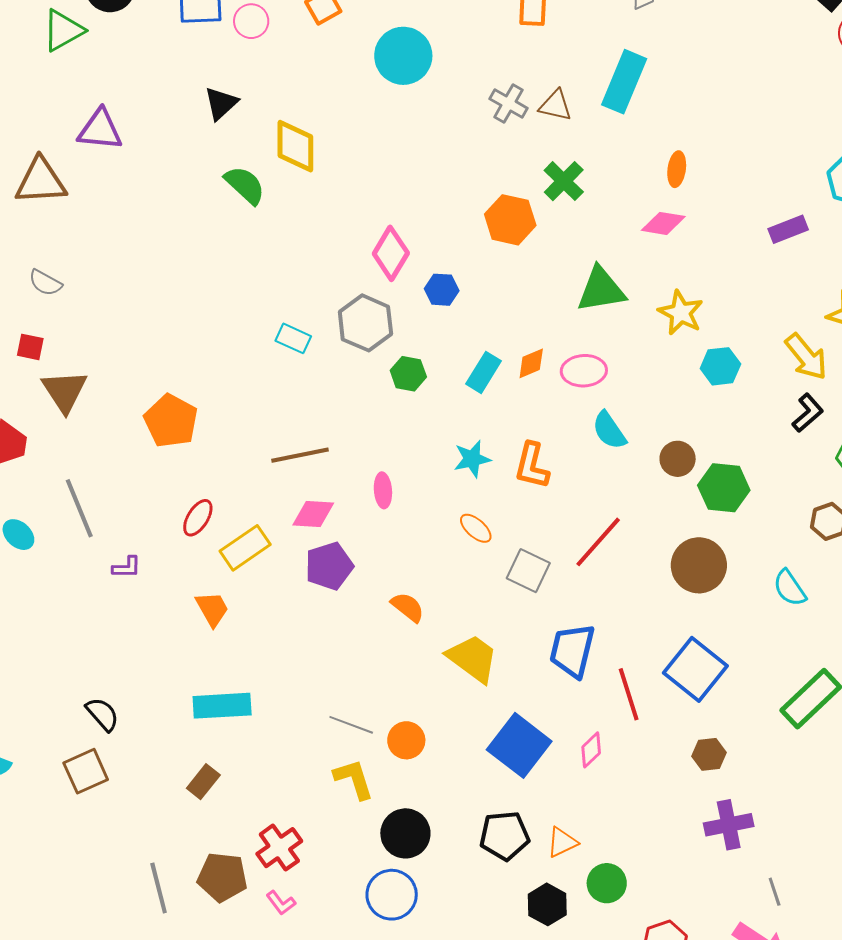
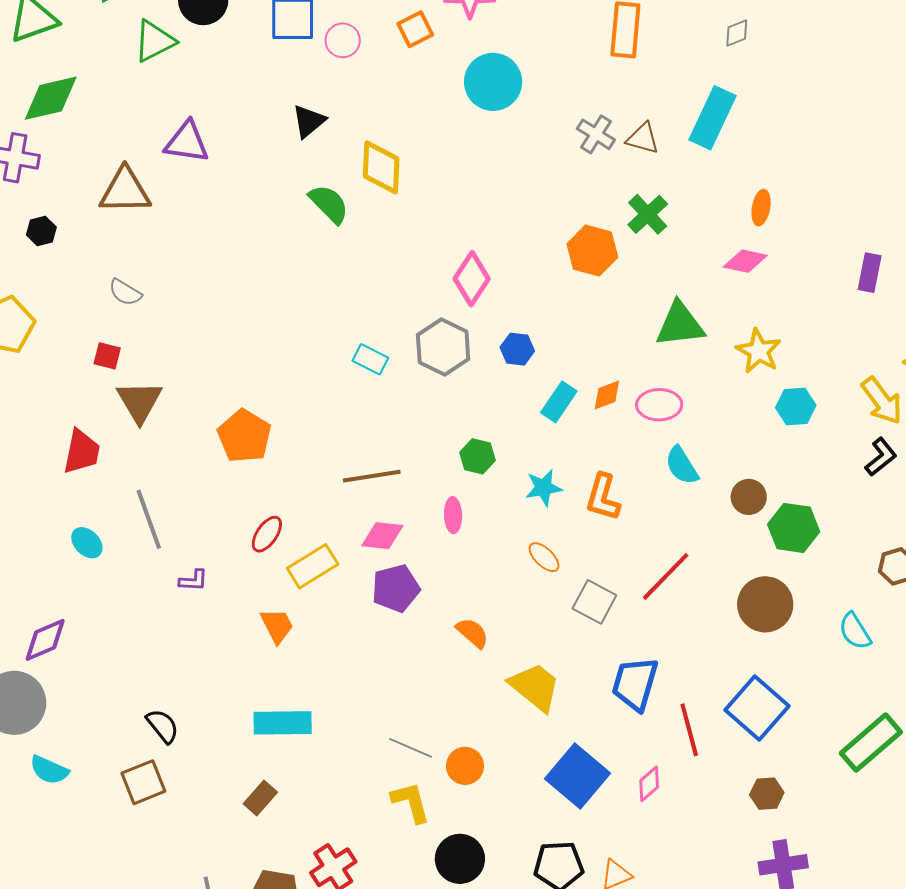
purple rectangle: (788, 229) -> (870, 273), turned -60
blue hexagon: (442, 290) -> (517, 349), moved
green hexagon: (408, 374) -> (477, 456), moved

